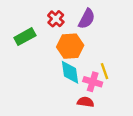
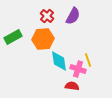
green rectangle: (25, 37) -> (13, 37), moved
orange hexagon: (70, 46) -> (43, 39), moved

